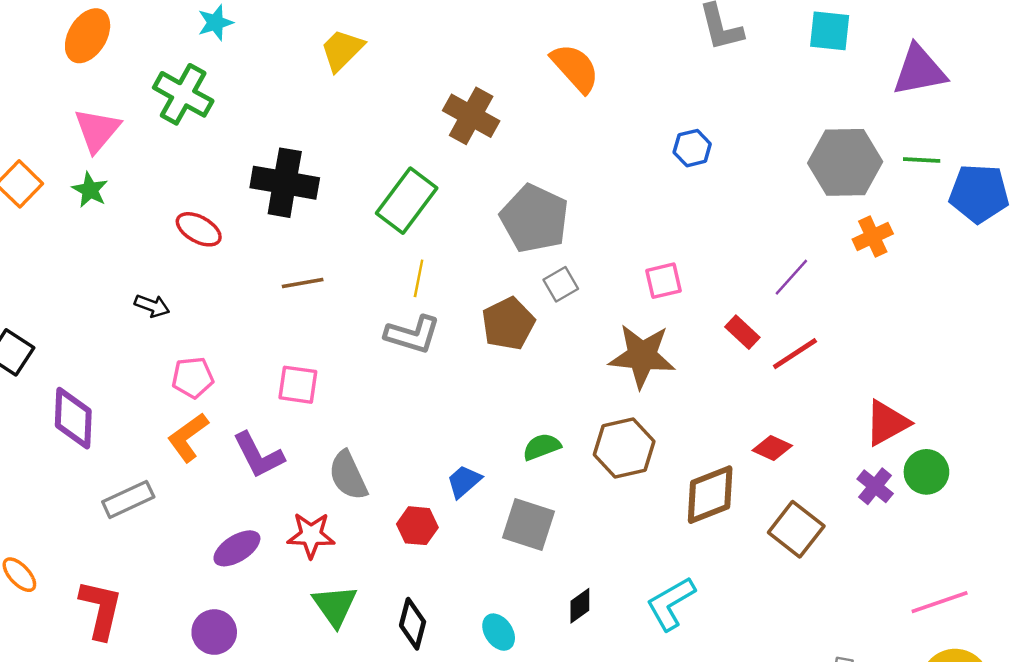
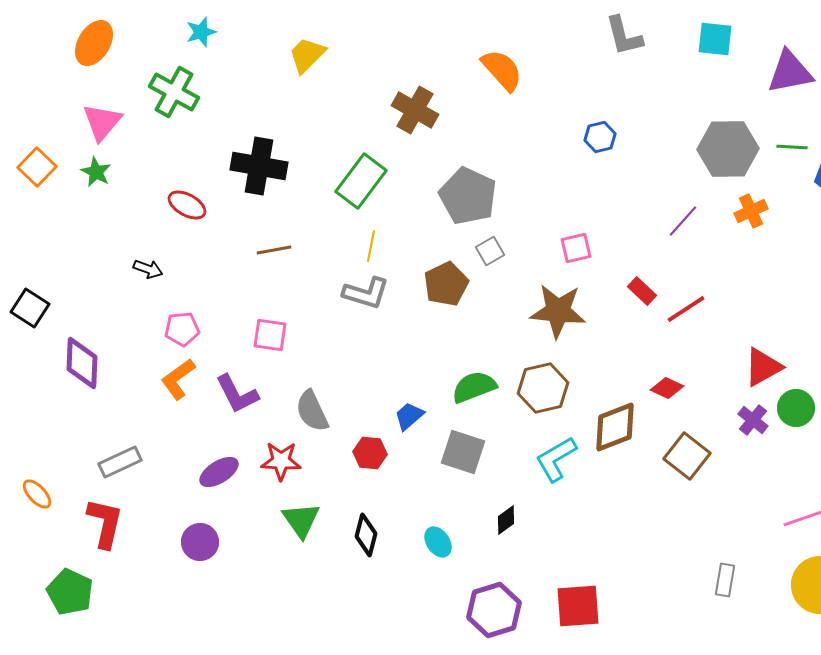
purple line: (791, 277) -> (683, 221), moved
green semicircle: (542, 447) -> (474, 387), size x1.4
gray rectangle: (128, 499) -> (120, 462), moved
cyan L-shape: (671, 603) -> (556, 459), moved

